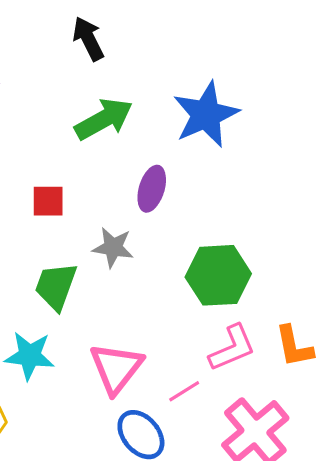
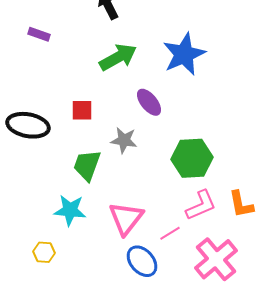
purple ellipse: (152, 189) -> (149, 102), turned -56

